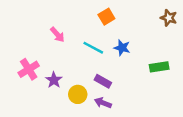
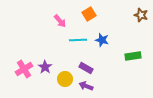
pink arrow: (57, 35) -> (60, 21), moved
cyan line: (93, 48) -> (78, 40), turned -30
pink cross: (29, 69) -> (24, 69), moved

